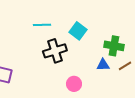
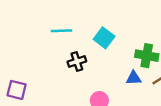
black cross: (55, 51) -> (77, 62), size x0.7

